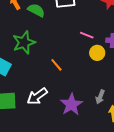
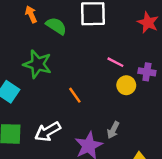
green star: (24, 43) -> (38, 64), turned 30
gray arrow: (100, 97) -> (113, 130), moved

